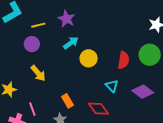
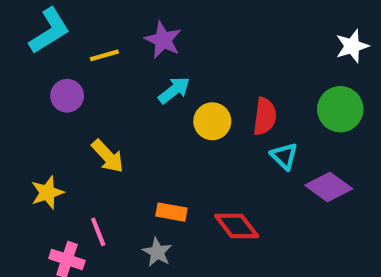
purple circle: (32, 44) -> (67, 96), moved
red semicircle: (123, 60) -> (265, 116), moved
cyan triangle: (112, 86) -> (284, 156), moved
orange rectangle: (68, 101) -> (171, 212), turned -48

